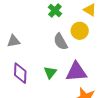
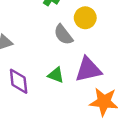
green triangle: (50, 72) -> (56, 75), turned -40

